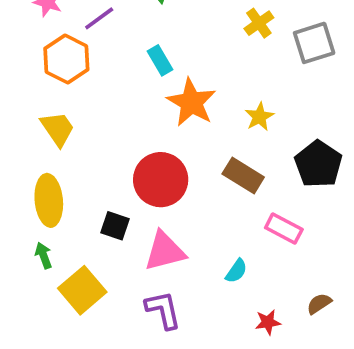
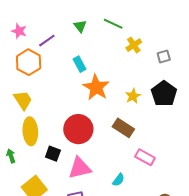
gray square: (314, 43) -> (164, 57), size x0.6
black pentagon: (318, 164) -> (164, 94), moved
yellow ellipse: (49, 200) -> (30, 131), moved
green arrow: (44, 255) -> (11, 156), moved

